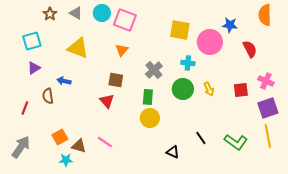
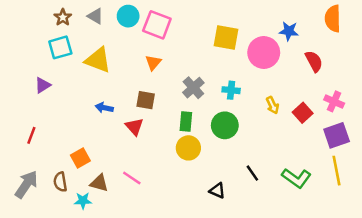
cyan square: (32, 41) -> (60, 47), moved
cyan cross: (188, 63) -> (231, 90), moved
blue arrow: (64, 81) -> (104, 108), moved
green circle: (183, 89) -> (225, 125), moved
yellow arrow: (209, 89) -> (273, 105), moved
red square: (241, 90) -> (303, 113), turned -35
brown semicircle: (48, 96) -> (60, 182), moved
orange square: (60, 137) -> (80, 158), moved

